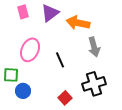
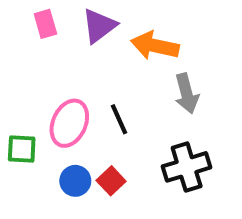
pink ellipse: (30, 50) -> (69, 123), moved
blue circle: (23, 91) -> (75, 181), moved
red square: (65, 98) -> (111, 181), moved

